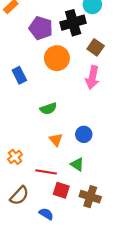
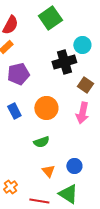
purple pentagon: (41, 28) -> (18, 74), moved, turned -30
orange circle: (57, 58) -> (46, 108), moved
green triangle: (77, 164) -> (68, 194), size x1.5

